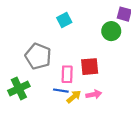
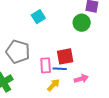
blue line: (61, 91) -> (60, 69), moved
pink arrow: (94, 94) -> (81, 79), moved

